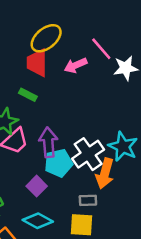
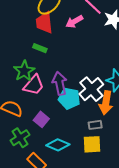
cyan pentagon: (59, 163) -> (69, 98), turned 30
purple square: (37, 186) -> (41, 119), moved

